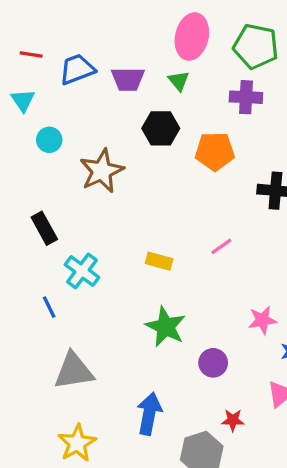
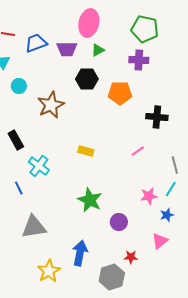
pink ellipse: (192, 36) -> (89, 23), moved
green triangle: (179, 81) -> (98, 50), turned 40
pink line: (221, 246) -> (138, 151), moved
yellow rectangle: (159, 261) -> (86, 151), moved
yellow star: (77, 443) -> (49, 271), moved

